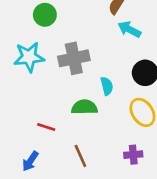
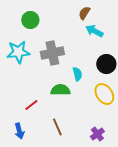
red line: (46, 127) -> (31, 105), turned -56
purple cross: (133, 155) -> (97, 134), moved, turned -32
blue arrow: (30, 161) -> (19, 131), turned -49

